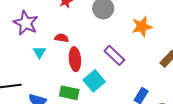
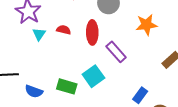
cyan triangle: (39, 52) -> (39, 34), moved
red ellipse: (75, 59) -> (92, 32), moved

